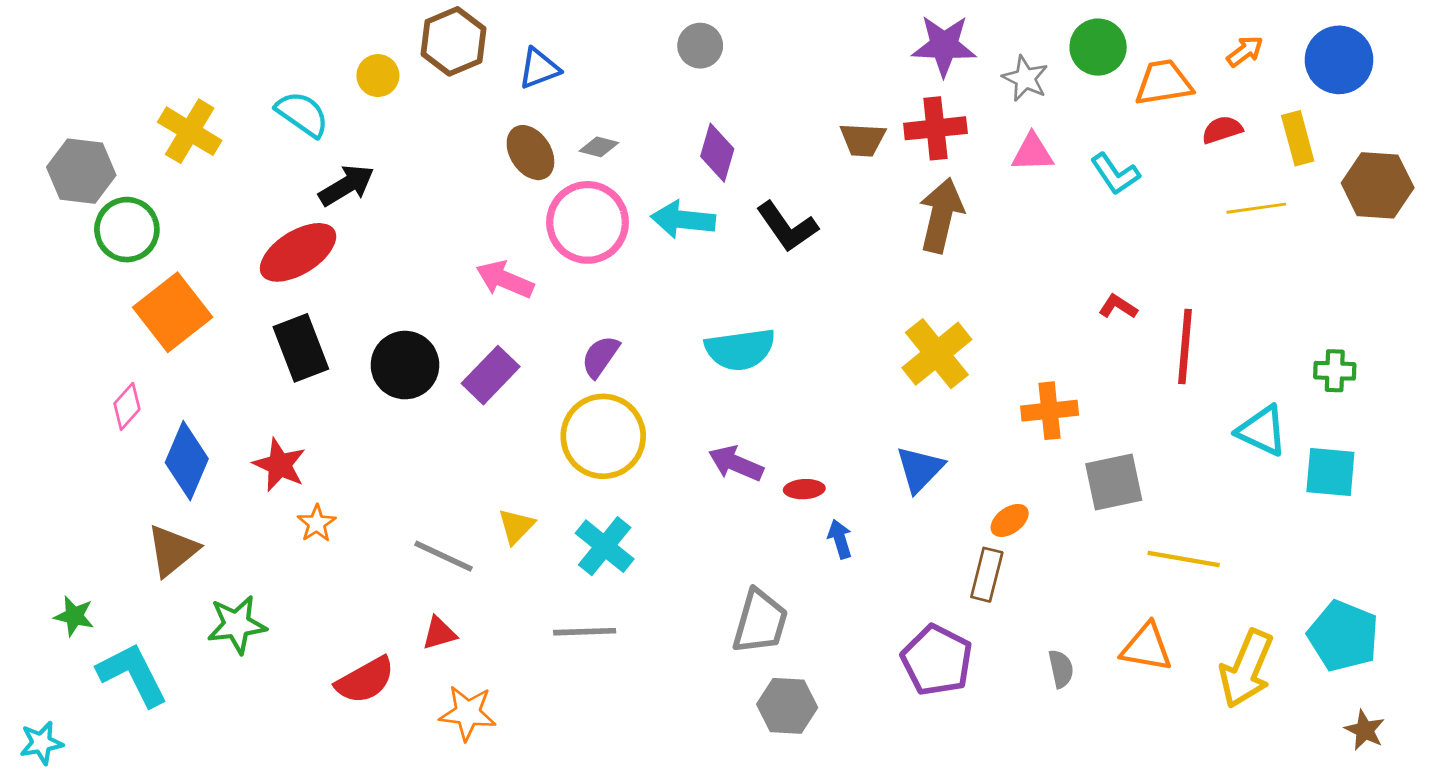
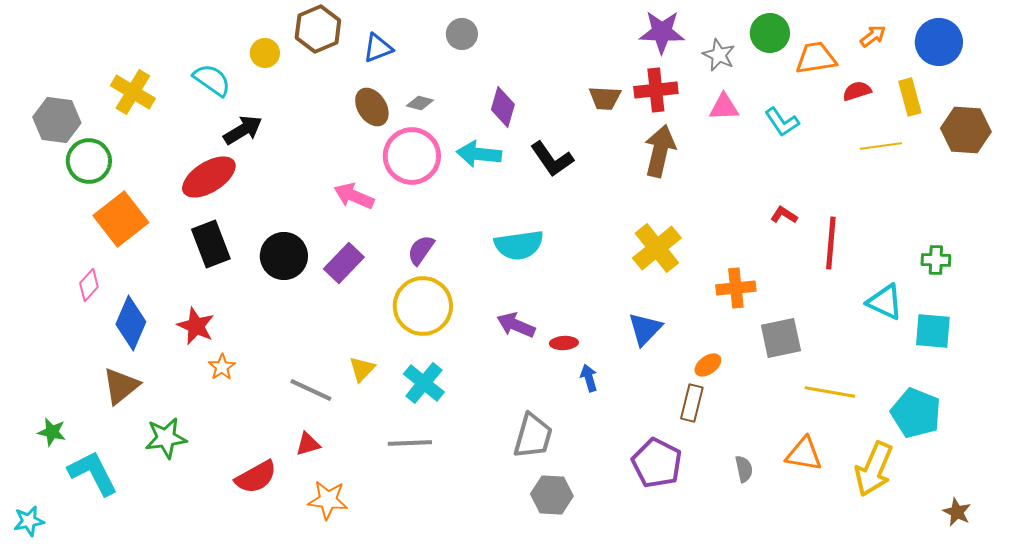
gray circle: (700, 46) -> (462, 34), moved
cyan pentagon: (1343, 636) -> (916, 413), moved

